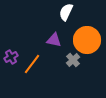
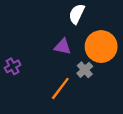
orange line: (32, 64) -> (60, 88), moved

